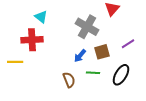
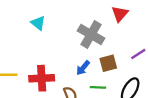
red cross: (32, 40) -> (42, 78), moved

